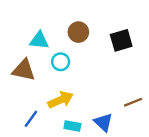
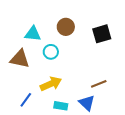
brown line: (133, 102) -> (99, 84), moved

